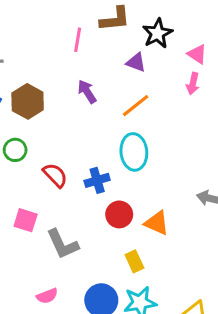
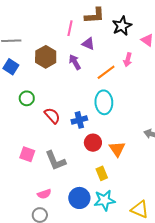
purple triangle: (136, 62) -> (88, 44), moved
pink arrow: (193, 84) -> (128, 60), moved
brown hexagon: (28, 101) -> (46, 57), moved
pink square: (26, 220) -> (27, 154), moved
orange triangle: (157, 223) -> (117, 149), turned 30

